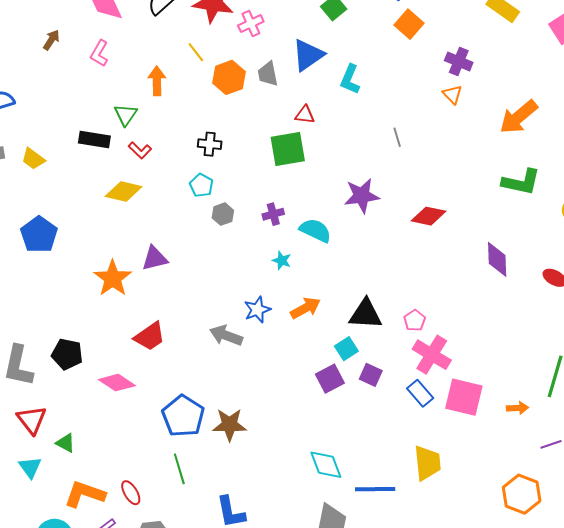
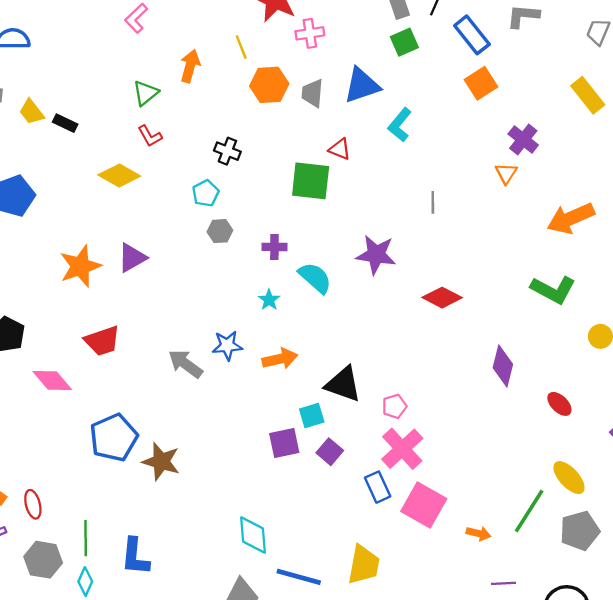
black rectangle: (94, 140) -> (65, 123), moved, size x0.7
purple triangle: (155, 258) -> (132, 258), turned -32
green line: (179, 469) -> (86, 538), moved

